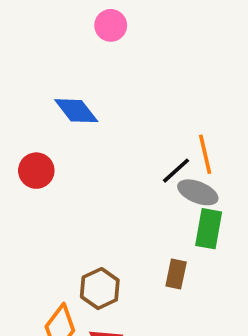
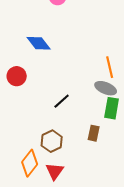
black line: (176, 171) -> (62, 101), moved

